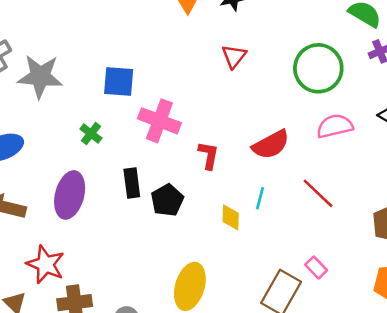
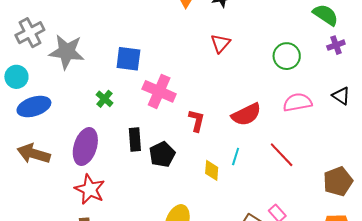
green circle: (318, 68) -> (287, 56), size x0.7
red star: (45, 264) -> (90, 189), moved

